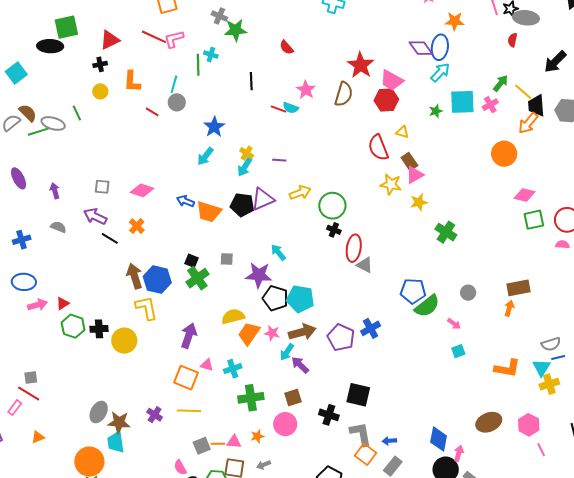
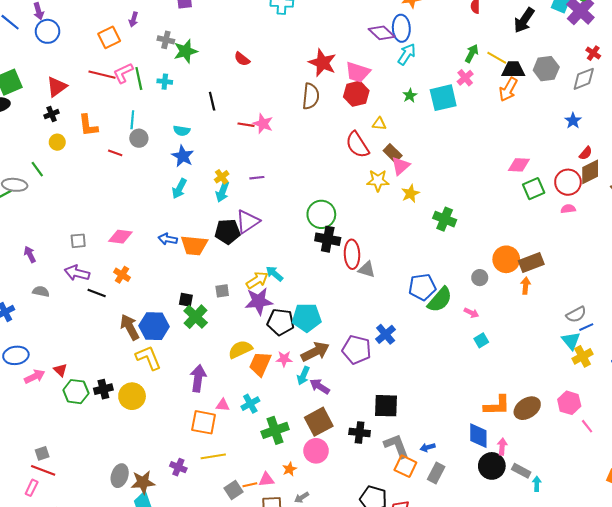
green line: (198, 65) -> (139, 78), moved
pink star: (306, 90) -> (263, 124), moved
cyan square: (462, 102) -> (443, 98), moved
black trapezoid: (536, 106) -> (513, 70), turned 105
cyan semicircle: (291, 108) -> (182, 131), moved
yellow cross: (247, 153) -> (222, 177), turned 32
orange circle: (504, 154) -> (506, 259), moved
yellow arrow: (300, 193) -> (257, 280), moved
black cross: (334, 230) -> (328, 239), size x1.6
red triangle: (63, 303) -> (60, 370), turned -32
orange L-shape: (507, 368) -> (497, 406), moved
brown square: (293, 398) -> (319, 422), size x1.5

